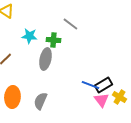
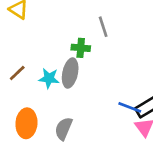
gray line: (70, 24) -> (103, 27), turned 35
cyan star: (29, 36) -> (49, 78), moved

